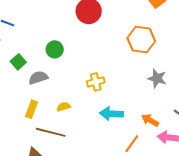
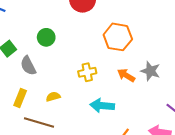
orange hexagon: (141, 40) -> (118, 37), moved
gray semicircle: (38, 78) -> (28, 66), turned -102
orange arrow: (150, 120) -> (126, 75), moved

